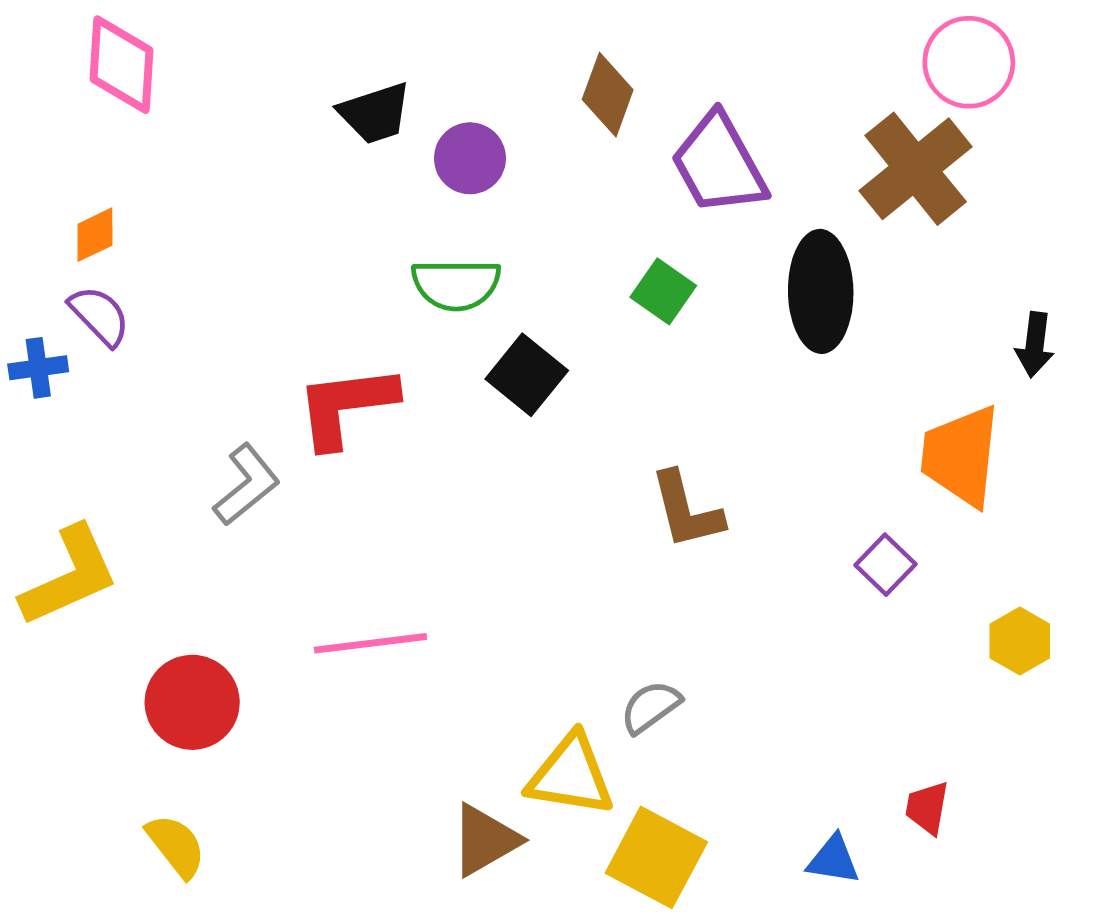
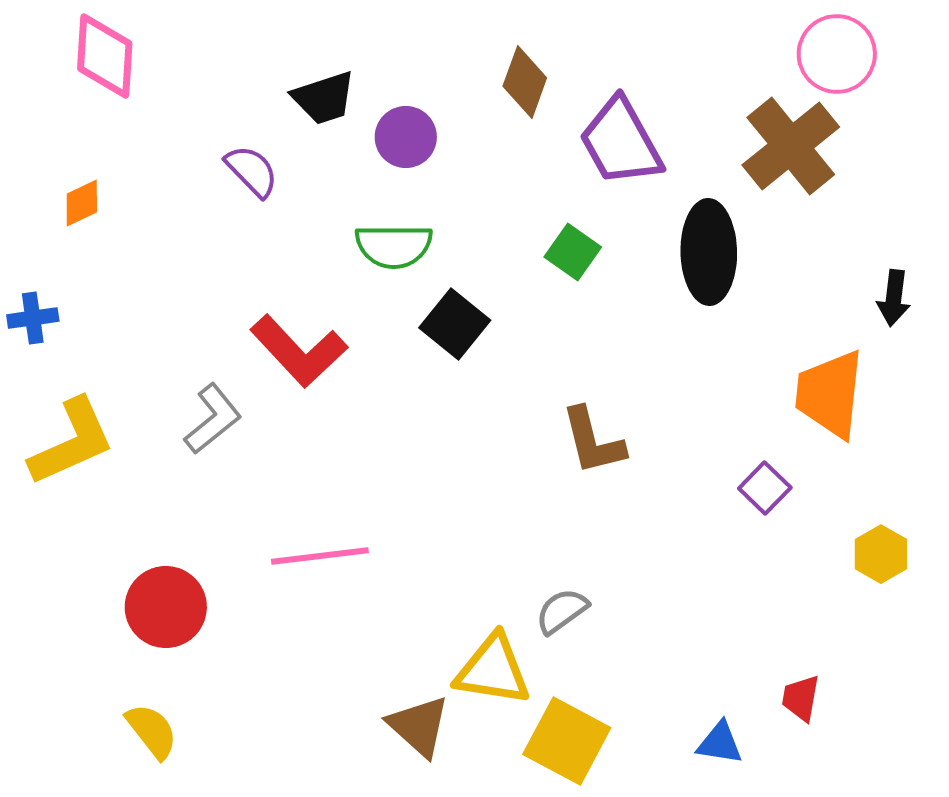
purple semicircle: (100, 316) -> (252, 171), moved
red L-shape: (346, 406) -> (299, 351), turned -126
yellow L-shape: (69, 576) -> (72, 442), moved
brown triangle: (485, 840) -> (419, 726), turned -48

